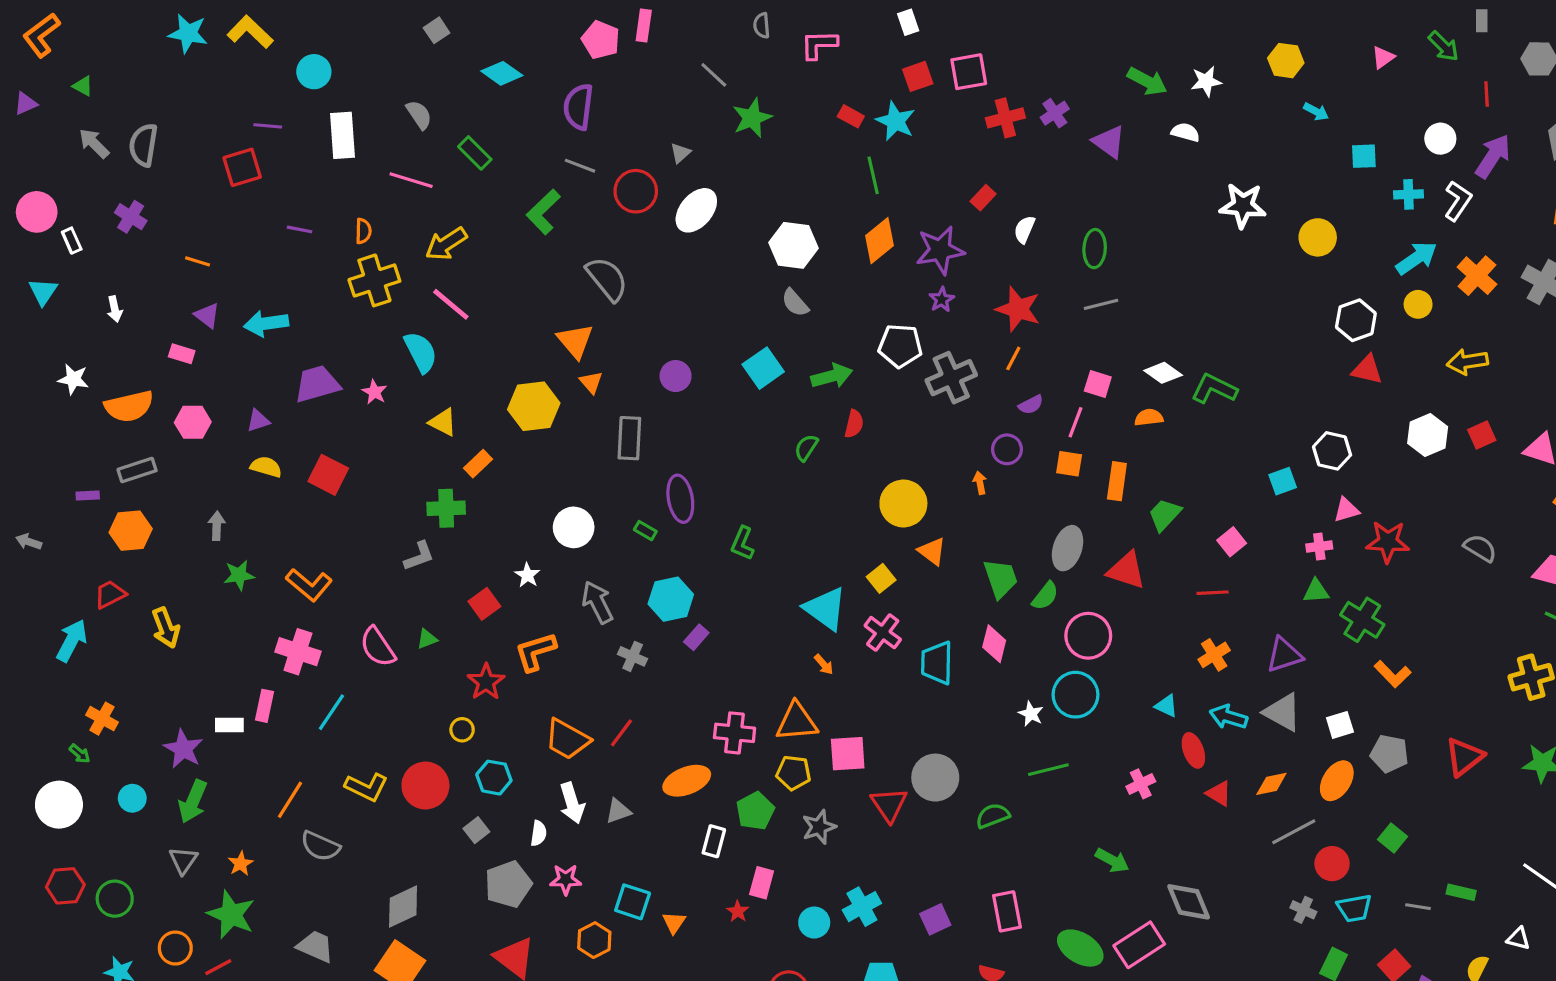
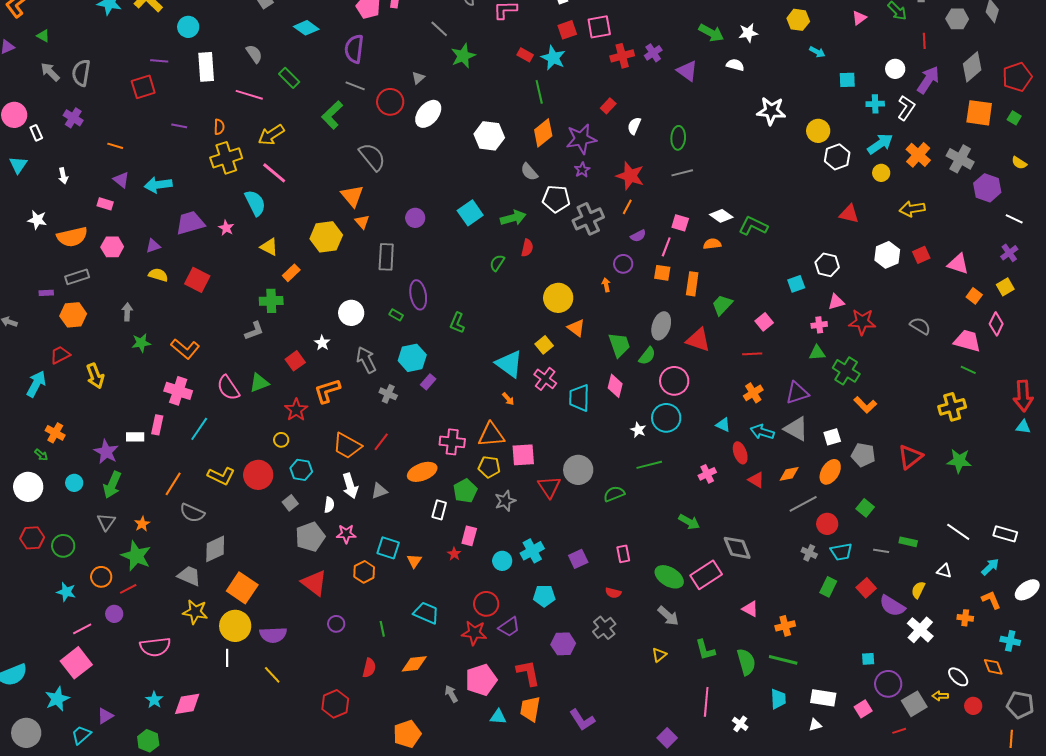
gray semicircle: (795, 303) -> (529, 172), moved
white hexagon: (1356, 320) -> (837, 157), moved
green triangle: (427, 639) -> (259, 383), size x1.5
gray diamond: (403, 907) -> (215, 549), moved
pink rectangle: (1007, 911) -> (623, 554), size x0.7

